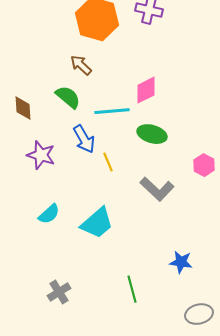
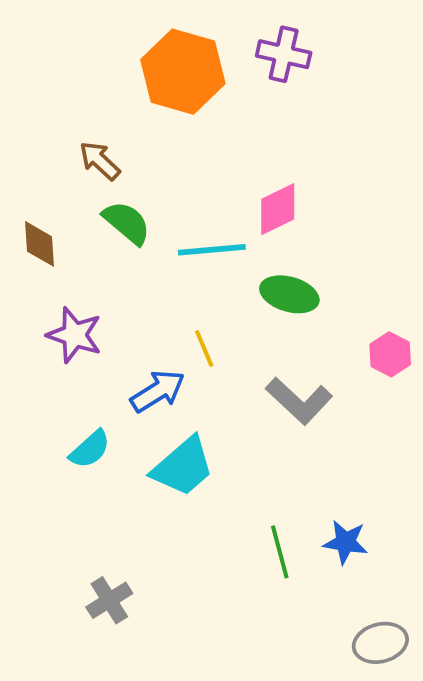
brown arrow: (81, 65) -> (100, 161), moved
blue arrow: (84, 139) -> (158, 391), moved, turned -92
green line: (132, 289) -> (280, 552), moved

